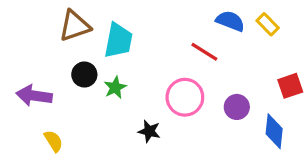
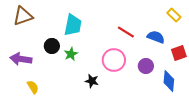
blue semicircle: (230, 21) -> (156, 37), moved
yellow rectangle: (268, 24) -> (174, 15), moved
brown triangle: (75, 26) -> (23, 16), moved

